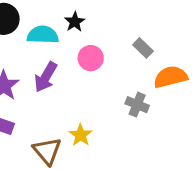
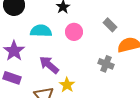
cyan semicircle: (43, 35) -> (41, 31), moved
purple arrow: (46, 77) -> (49, 65), moved, turned 100

